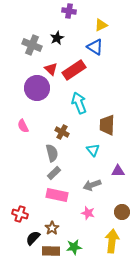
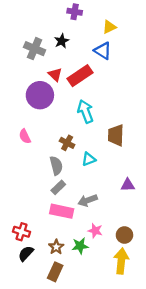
cyan triangle: (93, 150) -> (89, 159), moved, turned 48
gray arrow: (92, 185) -> (88, 200), moved
brown circle: (122, 212) -> (124, 235), moved
black semicircle: (33, 238) -> (26, 253), moved
green star: (74, 247) -> (80, 246), moved
brown rectangle: (51, 251) -> (55, 272), turned -66

